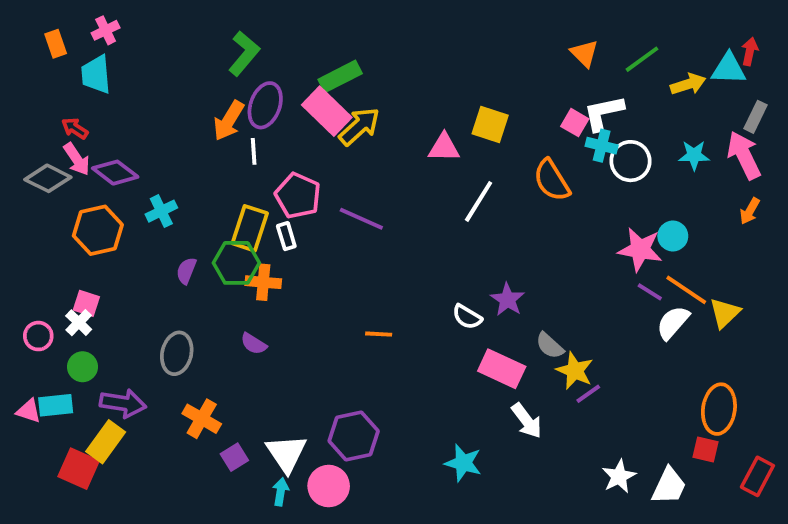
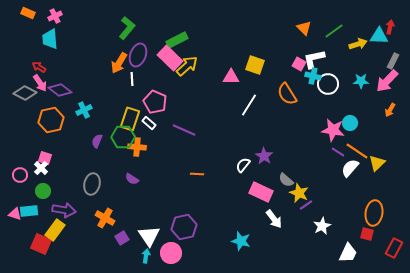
orange rectangle: (56, 44) -> (28, 13), moved, turned -48
pink arrow: (744, 155) -> (387, 81), turned -110
purple line: (361, 219) -> (184, 130), moved
white rectangle: (286, 236) -> (149, 123), turned -32
white semicircle: (467, 317) -> (243, 165), turned 98
white star: (619, 476) -> (322, 226), moved

